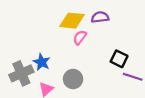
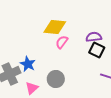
purple semicircle: (100, 17) -> (94, 37), moved
black square: (119, 59) -> (97, 50), moved

